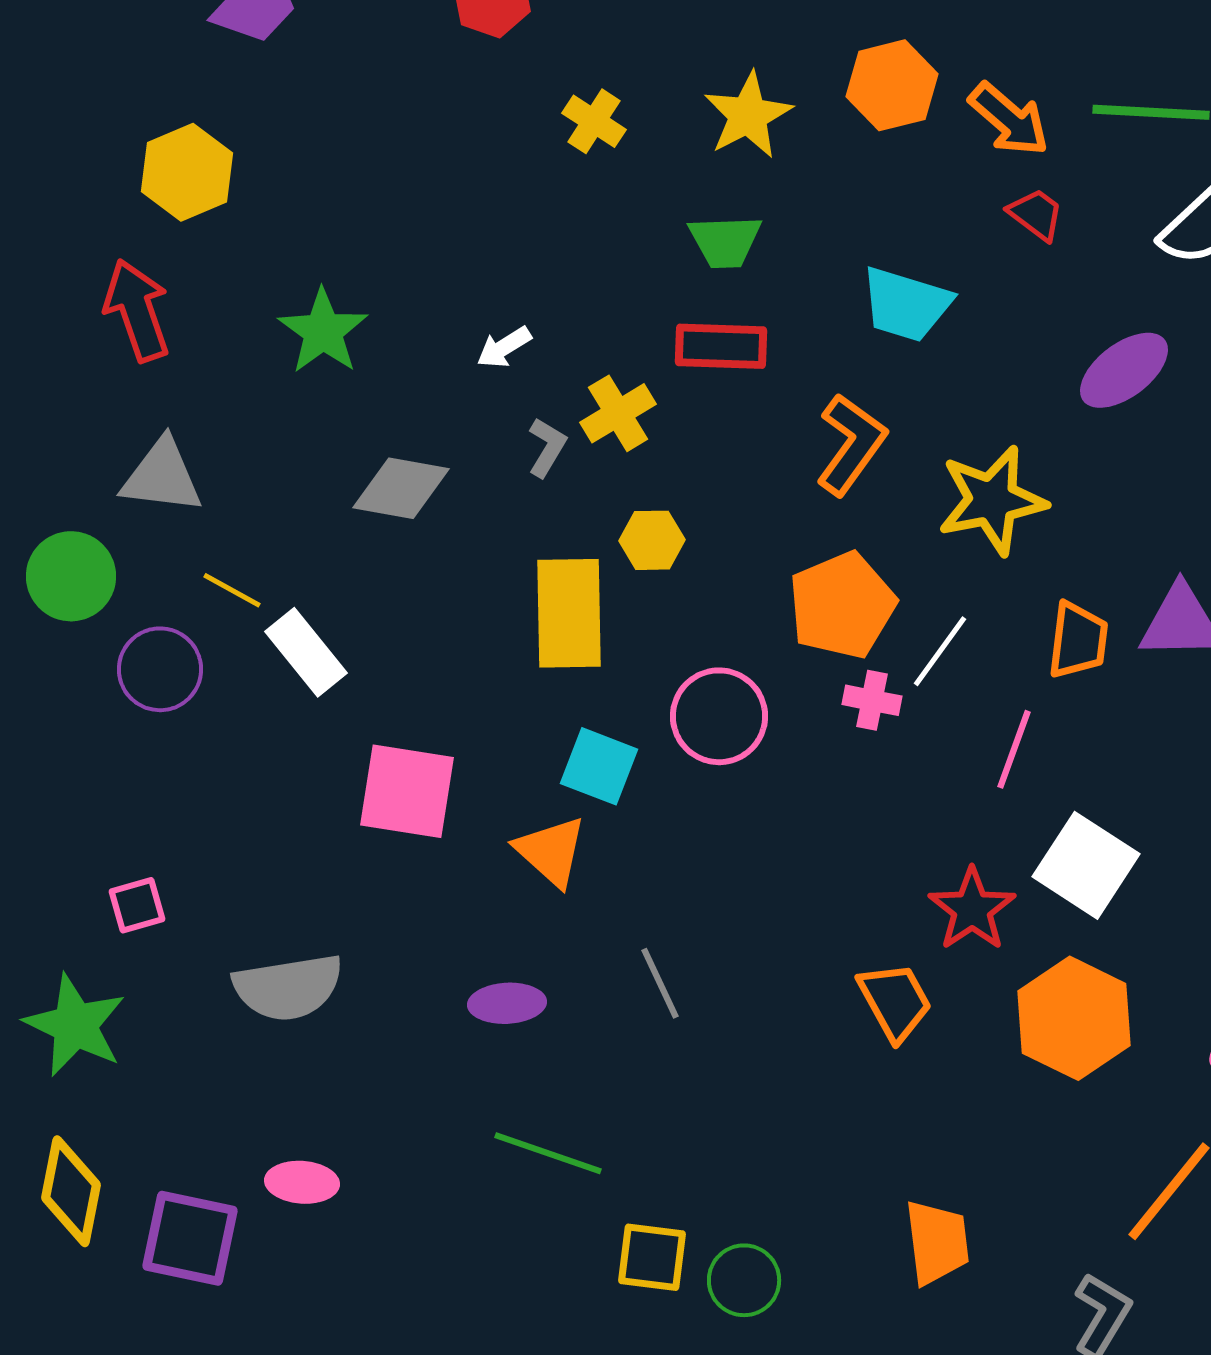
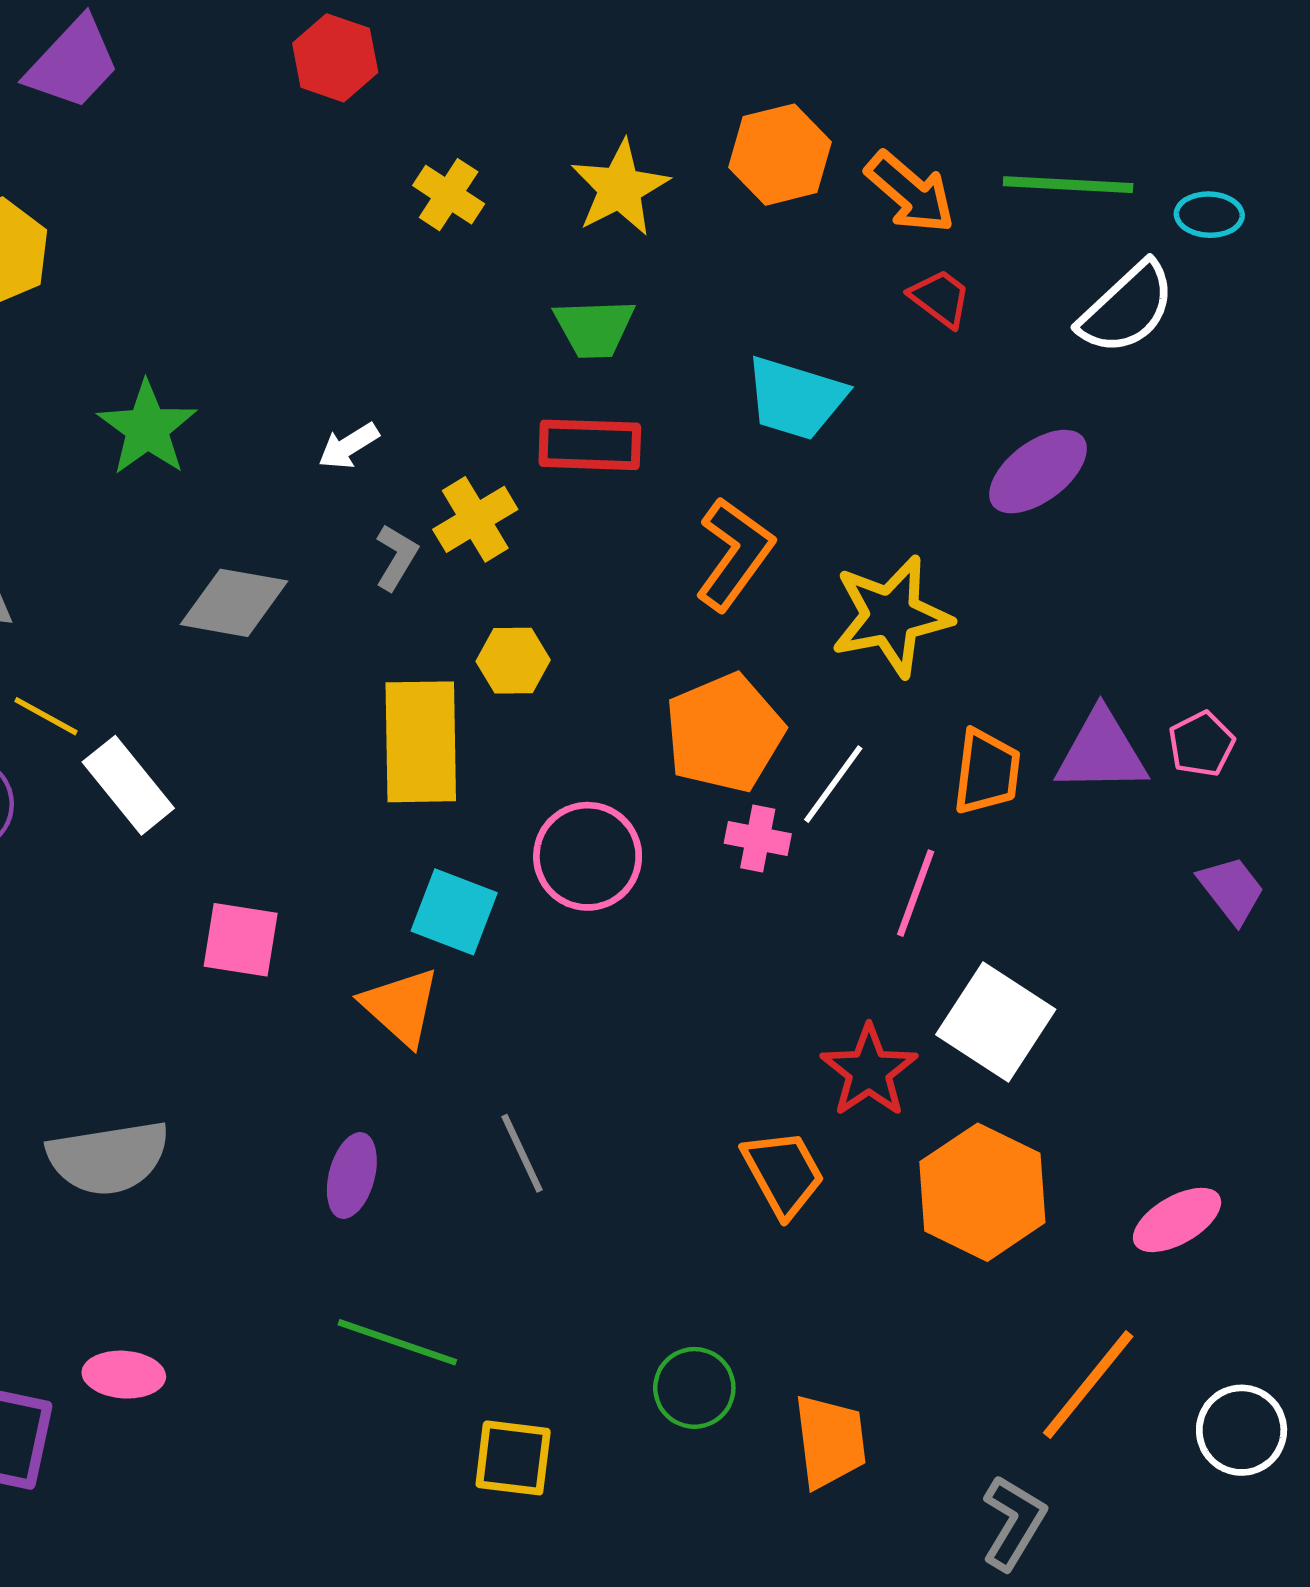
pink square: (407, 791) -> (241, 940), size x0.7
purple ellipse: (507, 1003) -> (352, 1175), turned -72
green circle: (744, 1280) -> (694, 1388), moved

